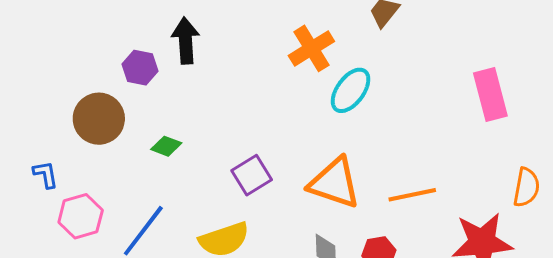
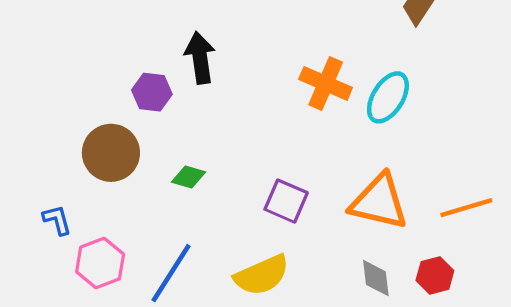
orange cross: (311, 48) -> (326, 83), moved, turned -30
purple square: (252, 175) -> (286, 201), turned -30

